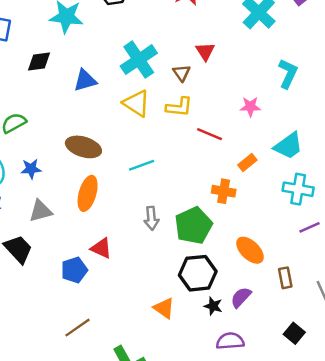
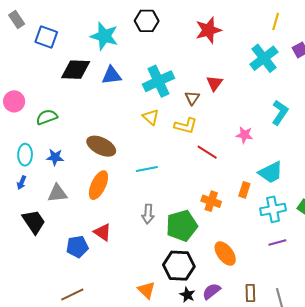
black diamond: (39, 62) -> (76, 70), size x1.4
blue triangle: (85, 80) -> (112, 75), moved
yellow triangle: (136, 103) -> (151, 117), size x0.7
orange rectangle: (247, 163) -> (244, 190), moved, turned -42
cyan cross: (298, 189) -> (273, 209), turned -30
brown rectangle: (285, 278) -> (250, 293), moved

